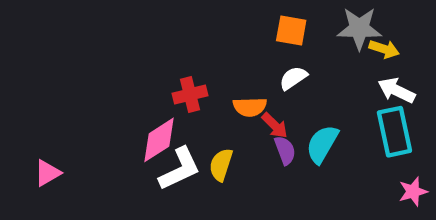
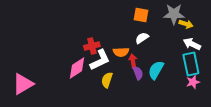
red arrow: (275, 125) -> (133, 61), turned -144
white L-shape: (180, 169) -> (100, 60), moved
pink triangle: (48, 173) -> (23, 84), size x1.6
pink star: (413, 192) -> (193, 82), moved

